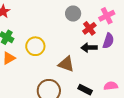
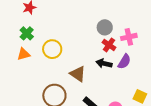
gray circle: (73, 14) -> (105, 27), moved
red cross: (89, 28) -> (109, 45), turned -32

